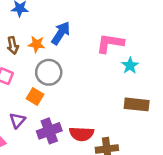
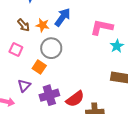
brown arrow: (13, 45) -> (23, 25), turned -32
red semicircle: (81, 134) -> (75, 99), turned -42

